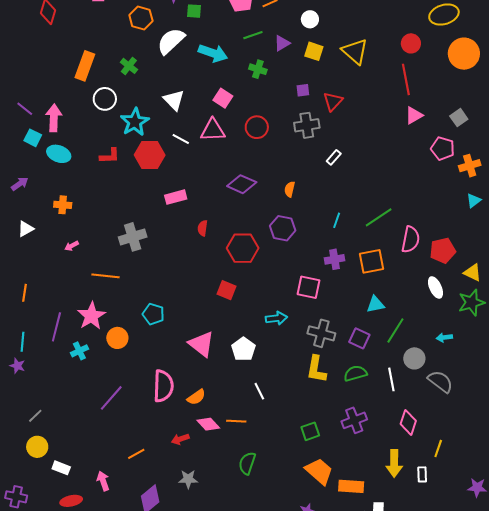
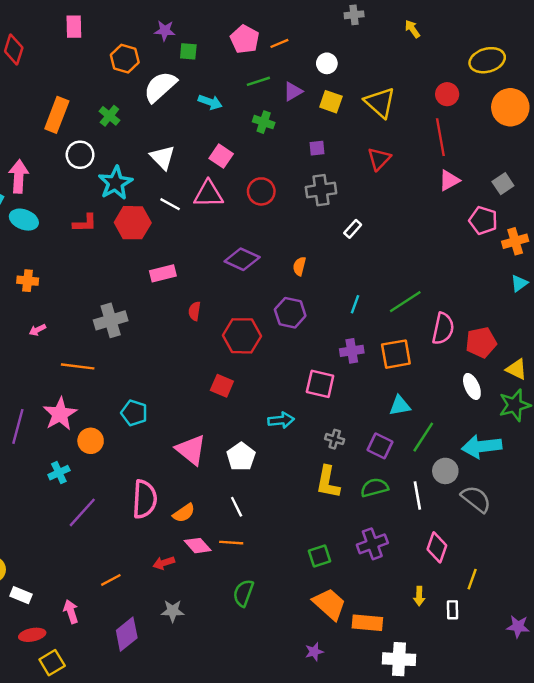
cyan arrow: (213, 53) -> (210, 102), size x0.7
red triangle: (333, 101) -> (379, 159), moved
gray cross: (321, 333) -> (335, 439), size x0.6
cyan arrow: (444, 338) -> (482, 446), size x2.0
cyan cross: (79, 351) -> (59, 473), moved
white line: (259, 391) -> (237, 507), moved
yellow arrow: (394, 463) -> (419, 596), size x0.6

